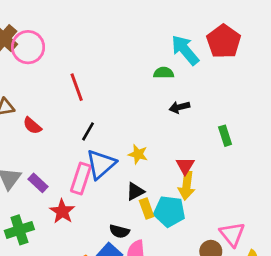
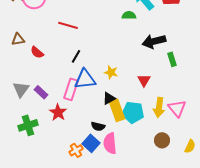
red line: (77, 87) -> (68, 25), turned -54
black arrow: (179, 107) -> (154, 41), moved, size x1.6
blue triangle: (101, 164) -> (85, 79), turned 35
yellow arrow: (187, 186) -> (159, 107), moved
yellow rectangle: (147, 209) -> (117, 110), size x1.5
pink triangle: (232, 234) -> (177, 108), moved

